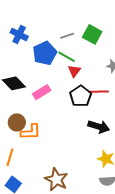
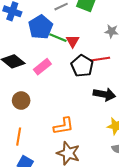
green line: (67, 57) -> (58, 38), moved
orange L-shape: (31, 132) -> (64, 126), moved

